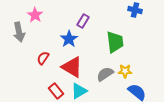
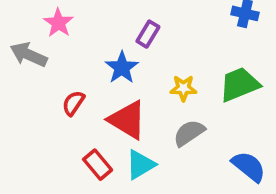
gray arrow: (19, 32) -> (29, 55), turned 126
green trapezoid: (115, 42) -> (239, 84), moved, turned -105
yellow star: (125, 71) -> (183, 88), moved

